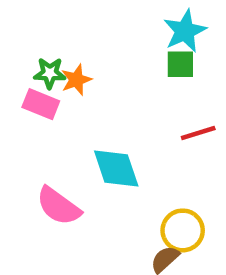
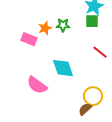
green star: (50, 73) -> (63, 25), moved
red line: (198, 133) -> (100, 52), turned 56

